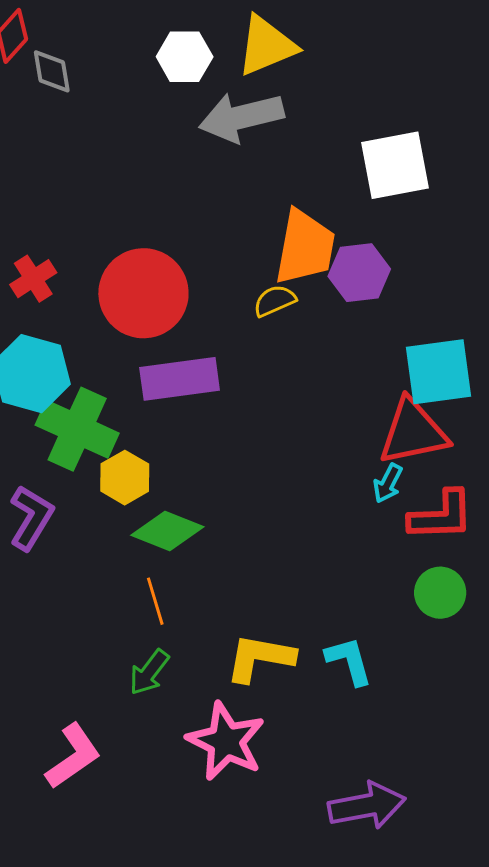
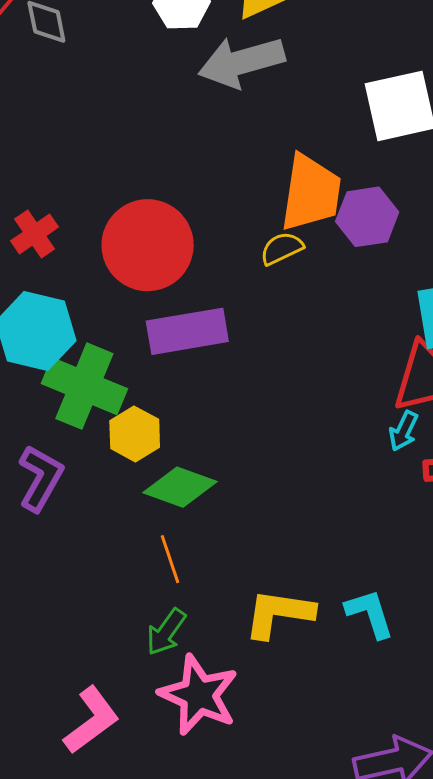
pink star: (226, 741) -> (199, 695), moved

